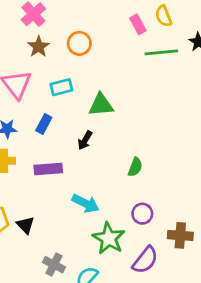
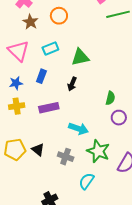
purple circle: (142, 214) -> (119, 118), moved
gray cross: (54, 265) -> (66, 157), moved

